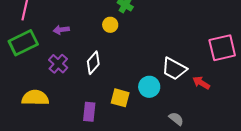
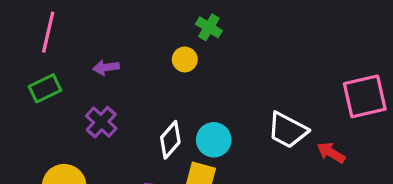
green rectangle: (23, 43) -> (45, 88), size x0.7
white diamond: (93, 63) -> (170, 140), moved
cyan circle: (149, 87) -> (214, 140), moved

